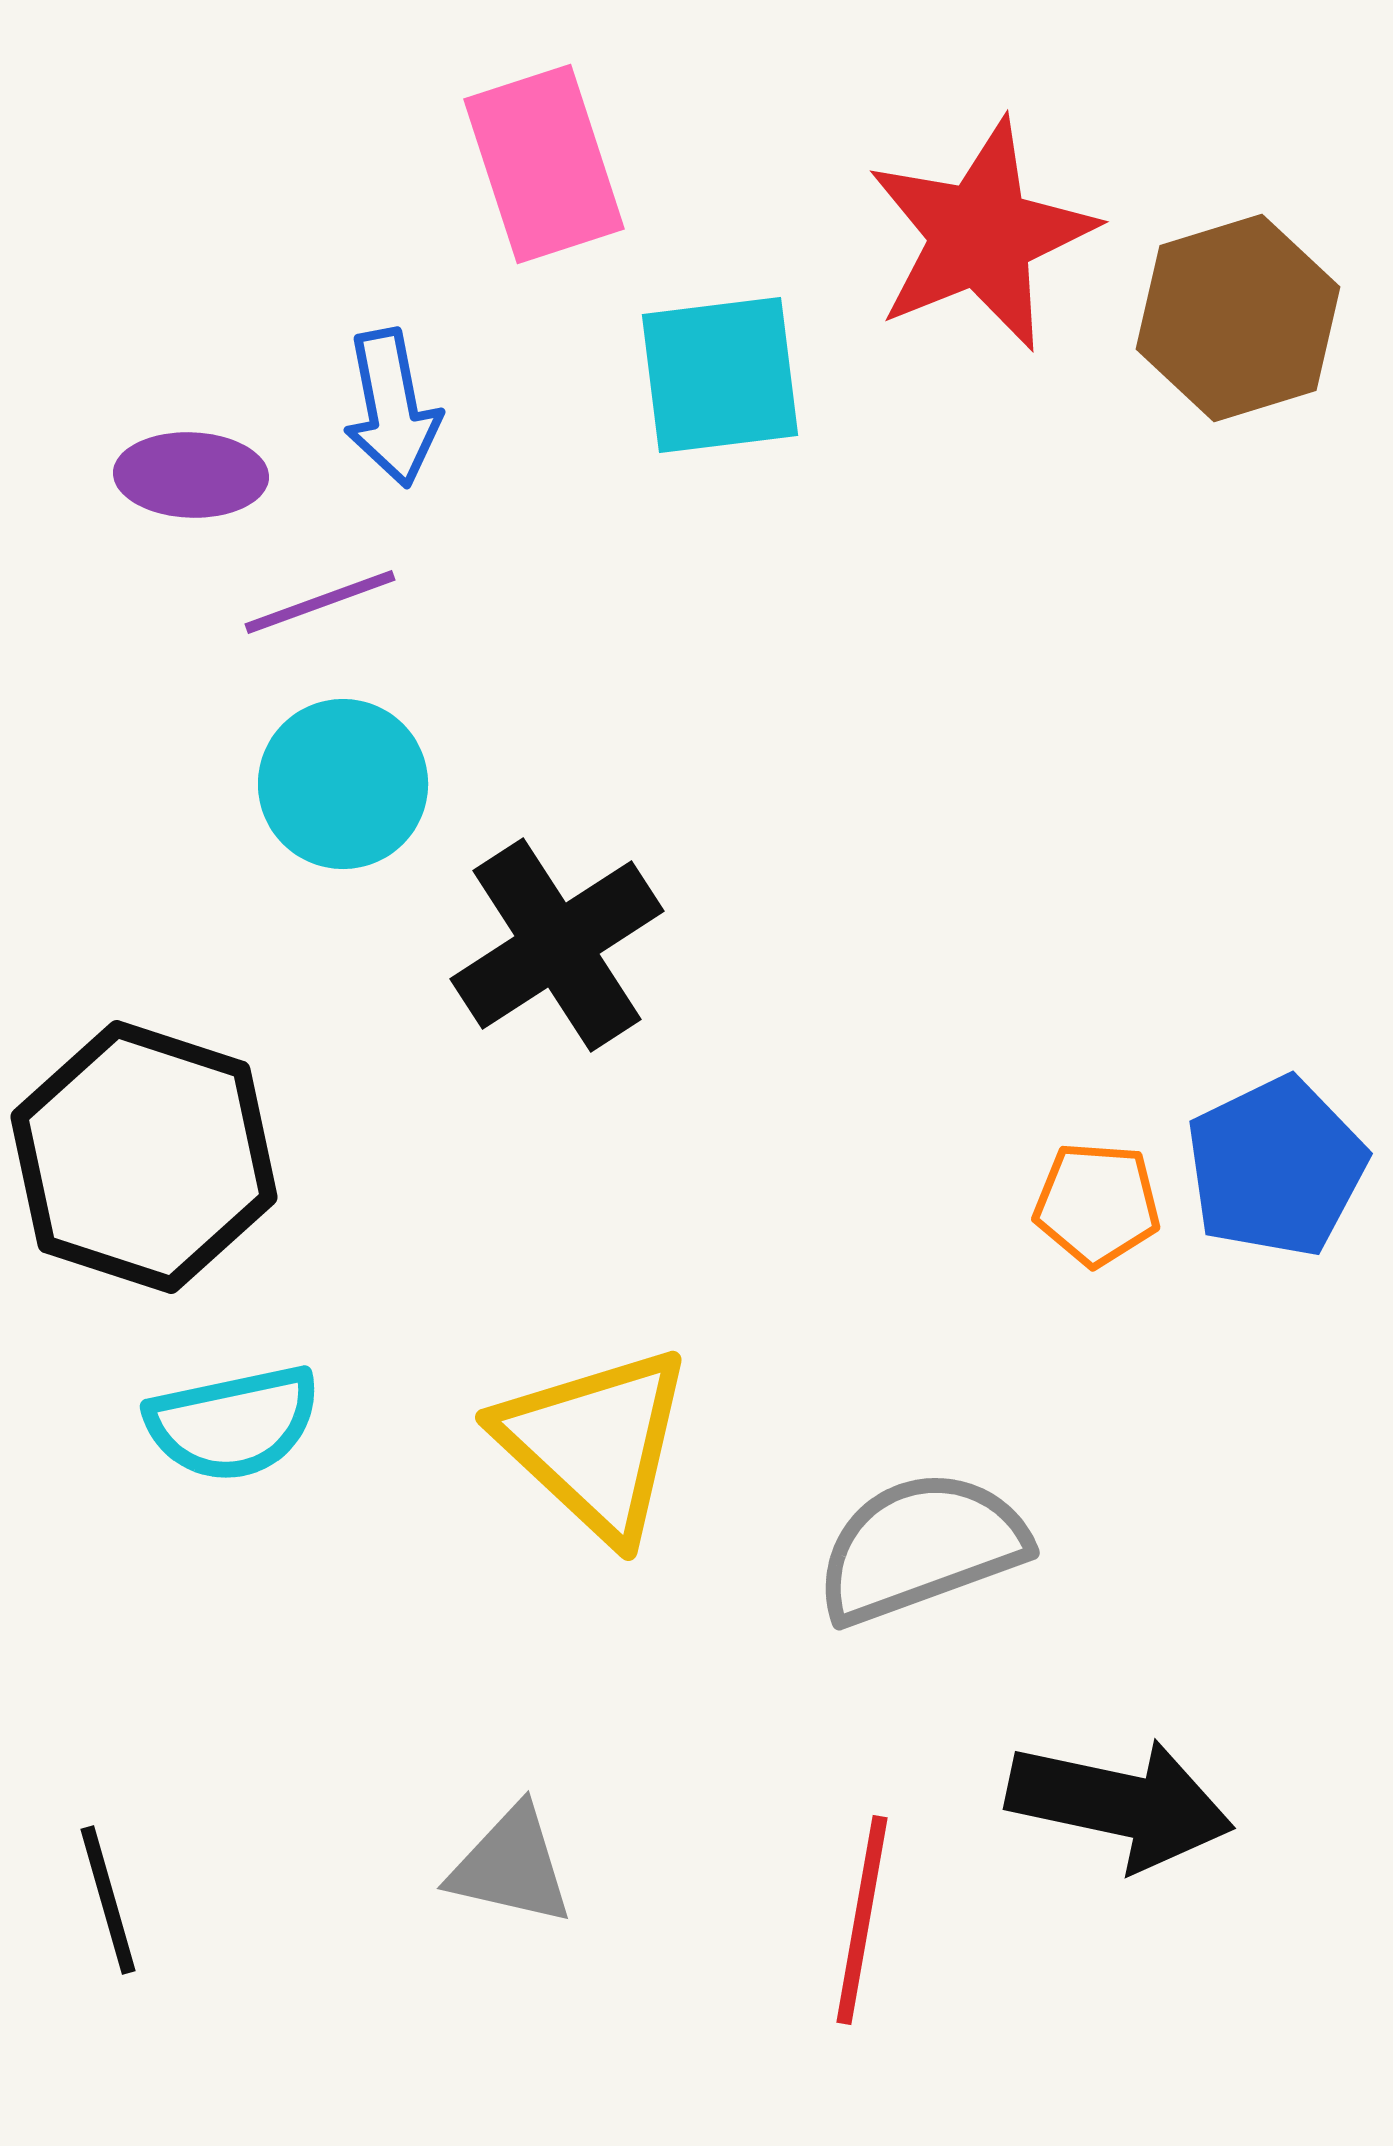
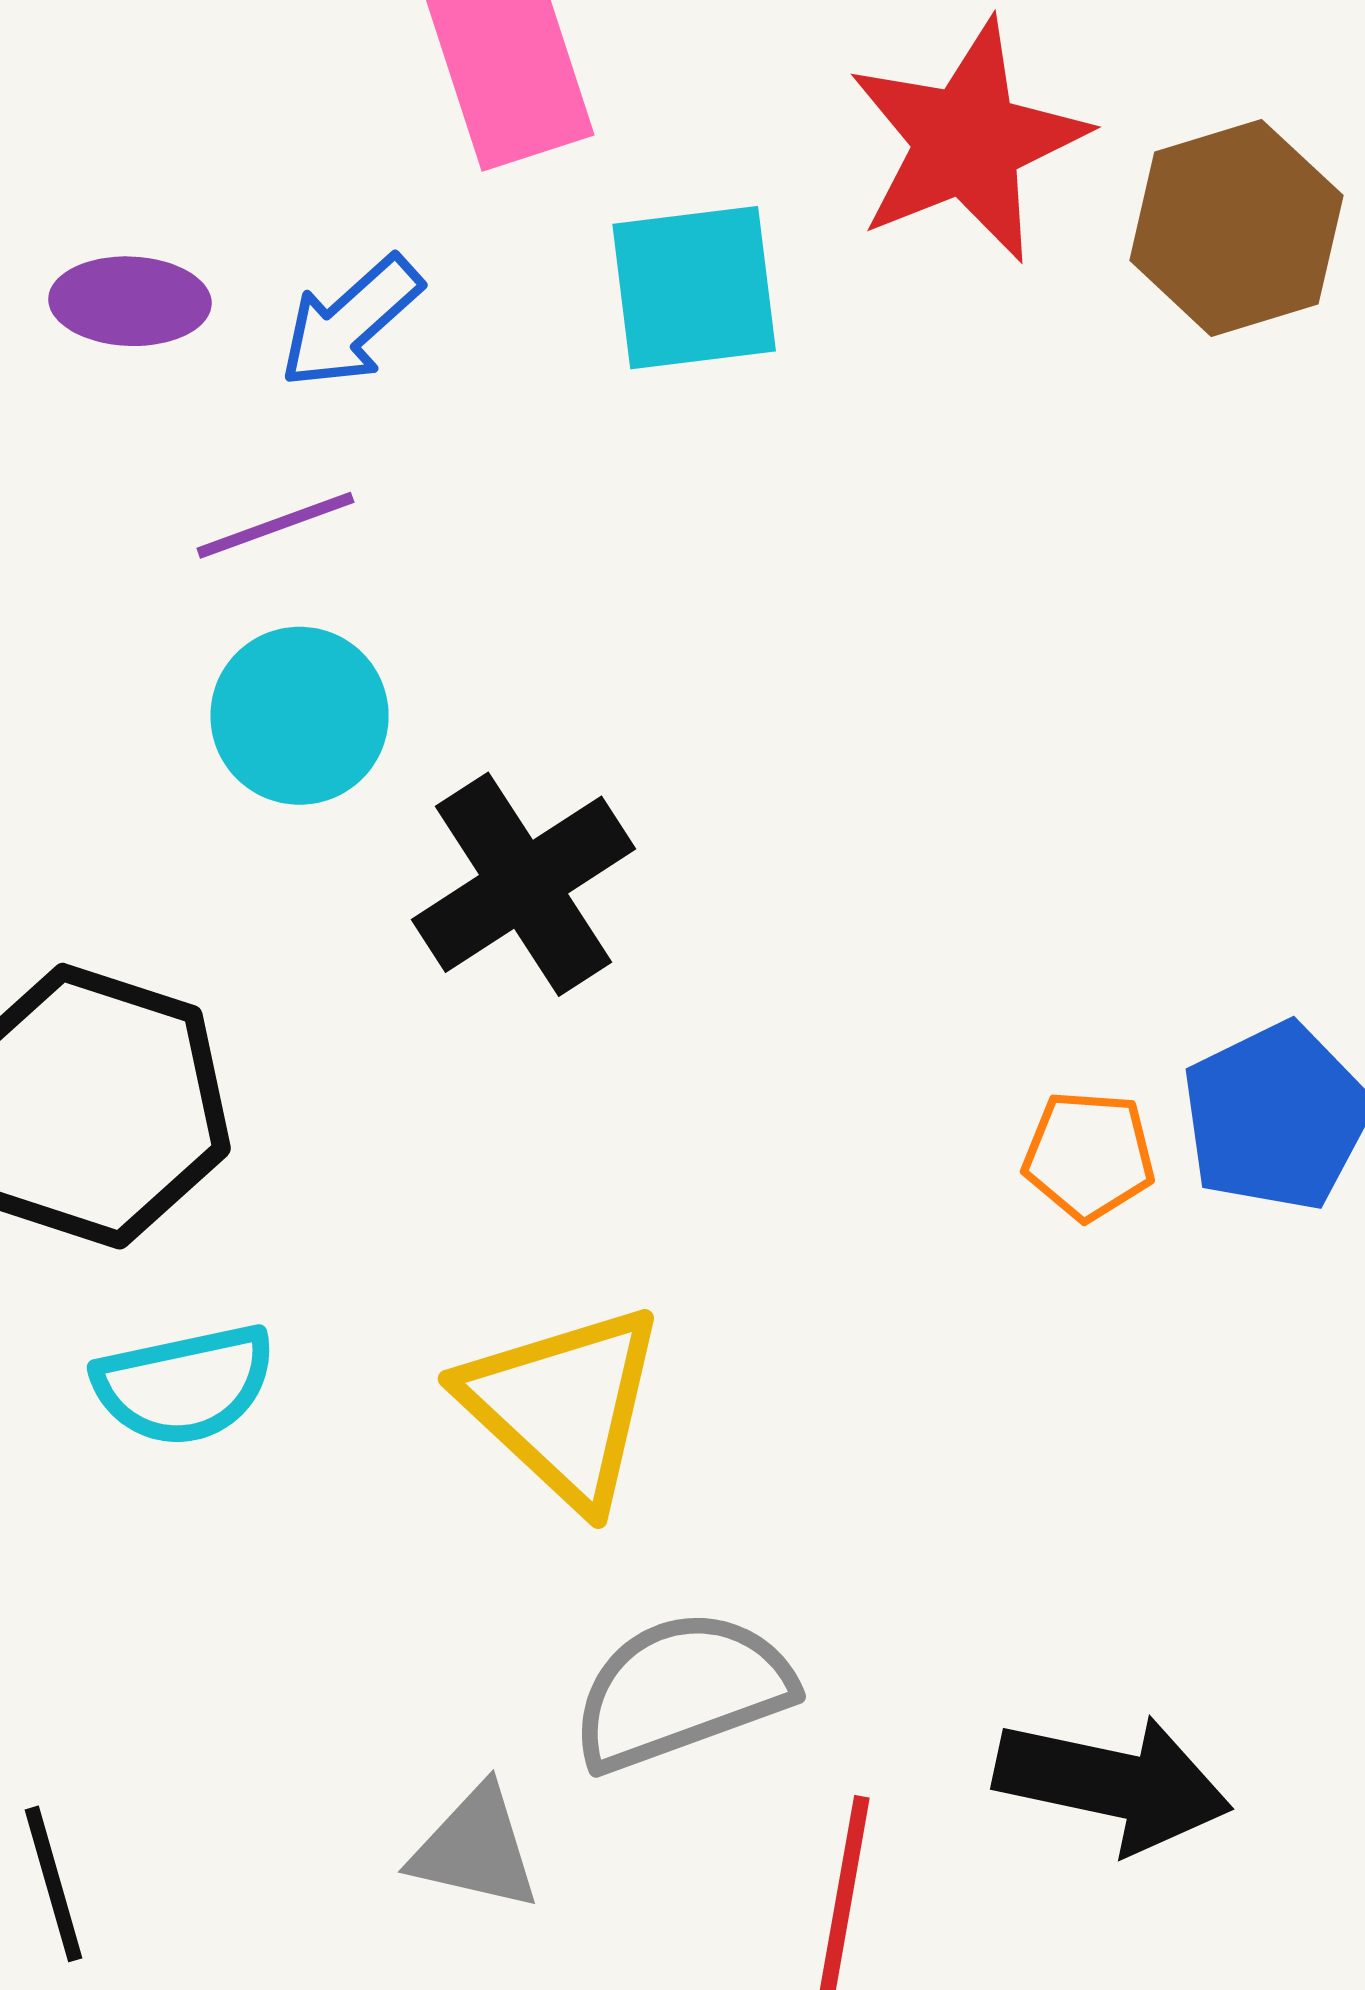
blue arrow: (392, 408) -> (351, 322), turned 59
purple ellipse: (191, 475) -> (130, 301), moved
gray semicircle: (921, 1547) -> (682, 1690), moved

